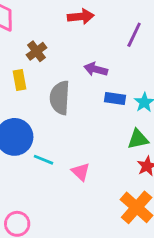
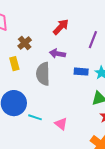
red arrow: (81, 17) -> (61, 27), moved, turned -36
purple line: (134, 35) -> (93, 40), moved
purple arrow: (96, 69) -> (57, 54), moved

